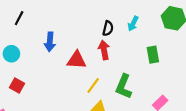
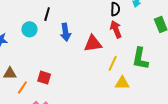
black line: (19, 18) -> (47, 14), moved
cyan circle: (11, 54) -> (29, 29), moved

